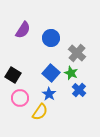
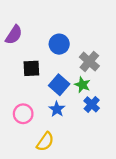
purple semicircle: (23, 30) -> (14, 35), moved
black square: (13, 75) -> (31, 68), moved, turned -35
yellow semicircle: (40, 112) -> (45, 142), moved

